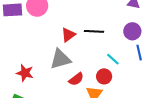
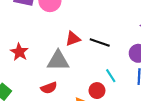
red star: (25, 73) -> (19, 52), moved
red semicircle: (76, 79) -> (49, 88), moved

